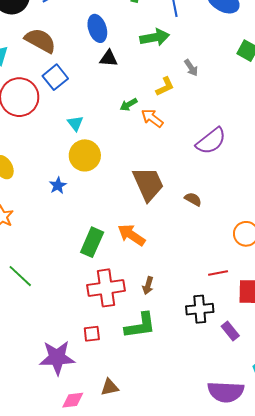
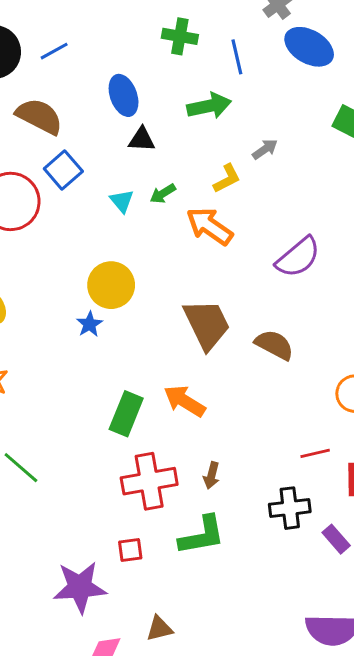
gray arrow: (191, 68) -> (265, 149), turned -90
green arrow: (129, 105) -> (163, 194), moved
orange arrow: (152, 118) -> (210, 226), size x1.4
cyan triangle: (75, 123) -> (122, 201), moved
blue star: (58, 186) -> (90, 324), moved
brown semicircle: (193, 199) -> (274, 345), size x1.5

